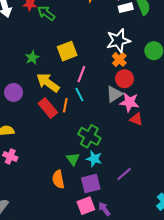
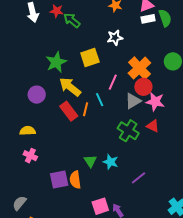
white star: (118, 41) -> (115, 38), moved, size x0.7
green star: (32, 58) -> (56, 62), size x1.5
orange cross: (119, 59) -> (139, 68), size x1.6
pink line: (81, 74) -> (113, 82), moved
pink star: (129, 102) -> (155, 102), moved
green cross: (89, 136) -> (128, 131), moved
purple square: (91, 184) -> (59, 180), moved

